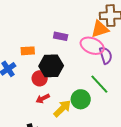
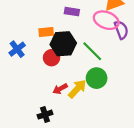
orange rectangle: (28, 51) -> (46, 32), moved
green line: (99, 84) -> (92, 51), moved
red arrow: (43, 99) -> (60, 89), moved

